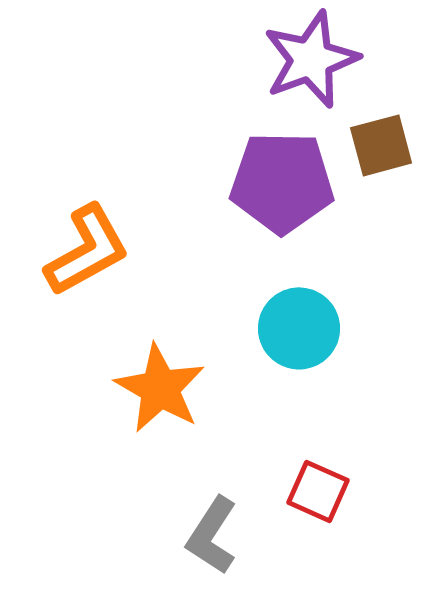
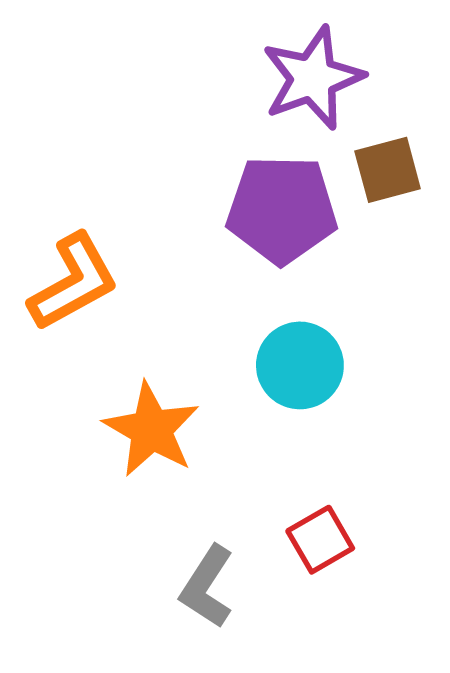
red square: (318, 491) -> (320, 540), turned 36

